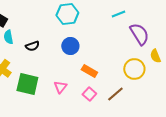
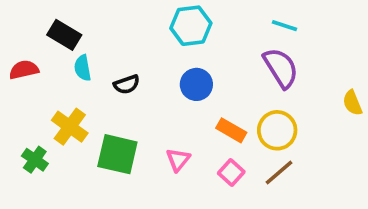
cyan line: (118, 14) -> (284, 26), turned 40
purple semicircle: (139, 34) -> (281, 68), moved
yellow circle: (134, 69) -> (277, 130), moved

